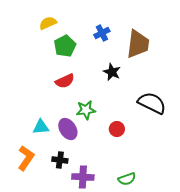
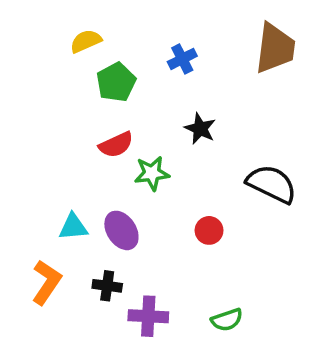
brown trapezoid: (138, 44) -> (275, 48), moved
green star: (86, 110) -> (152, 173), moved

